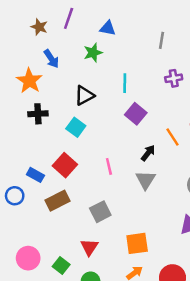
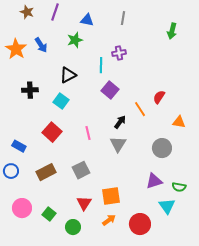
brown star: (39, 27) -> (27, 12), moved
gray line: (161, 40) -> (123, 18), moved
purple cross: (174, 78) -> (119, 53), moved
orange star: (29, 81) -> (16, 49), moved
blue rectangle: (35, 175) -> (19, 146), moved
blue circle: (15, 196) -> (11, 171), moved
brown rectangle: (58, 201) -> (46, 172), moved
red triangle: (89, 247) -> (84, 203), moved

